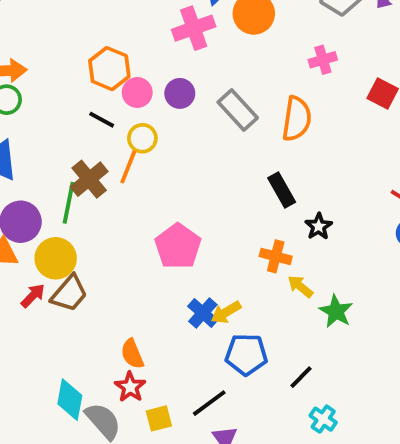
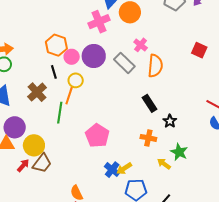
pink cross: (323, 60) -> (141, 45), moved, turned -32
purple circle: (180, 93) -> (94, 56), size x1.5
black line: (102, 120) -> (54, 72), turned 48
brown cross: (89, 179) -> (37, 92), moved
green line: (69, 203) -> (60, 113), moved
yellow arrow: (300, 286) -> (164, 164), moved
green star: (336, 311) -> (179, 152), moved

